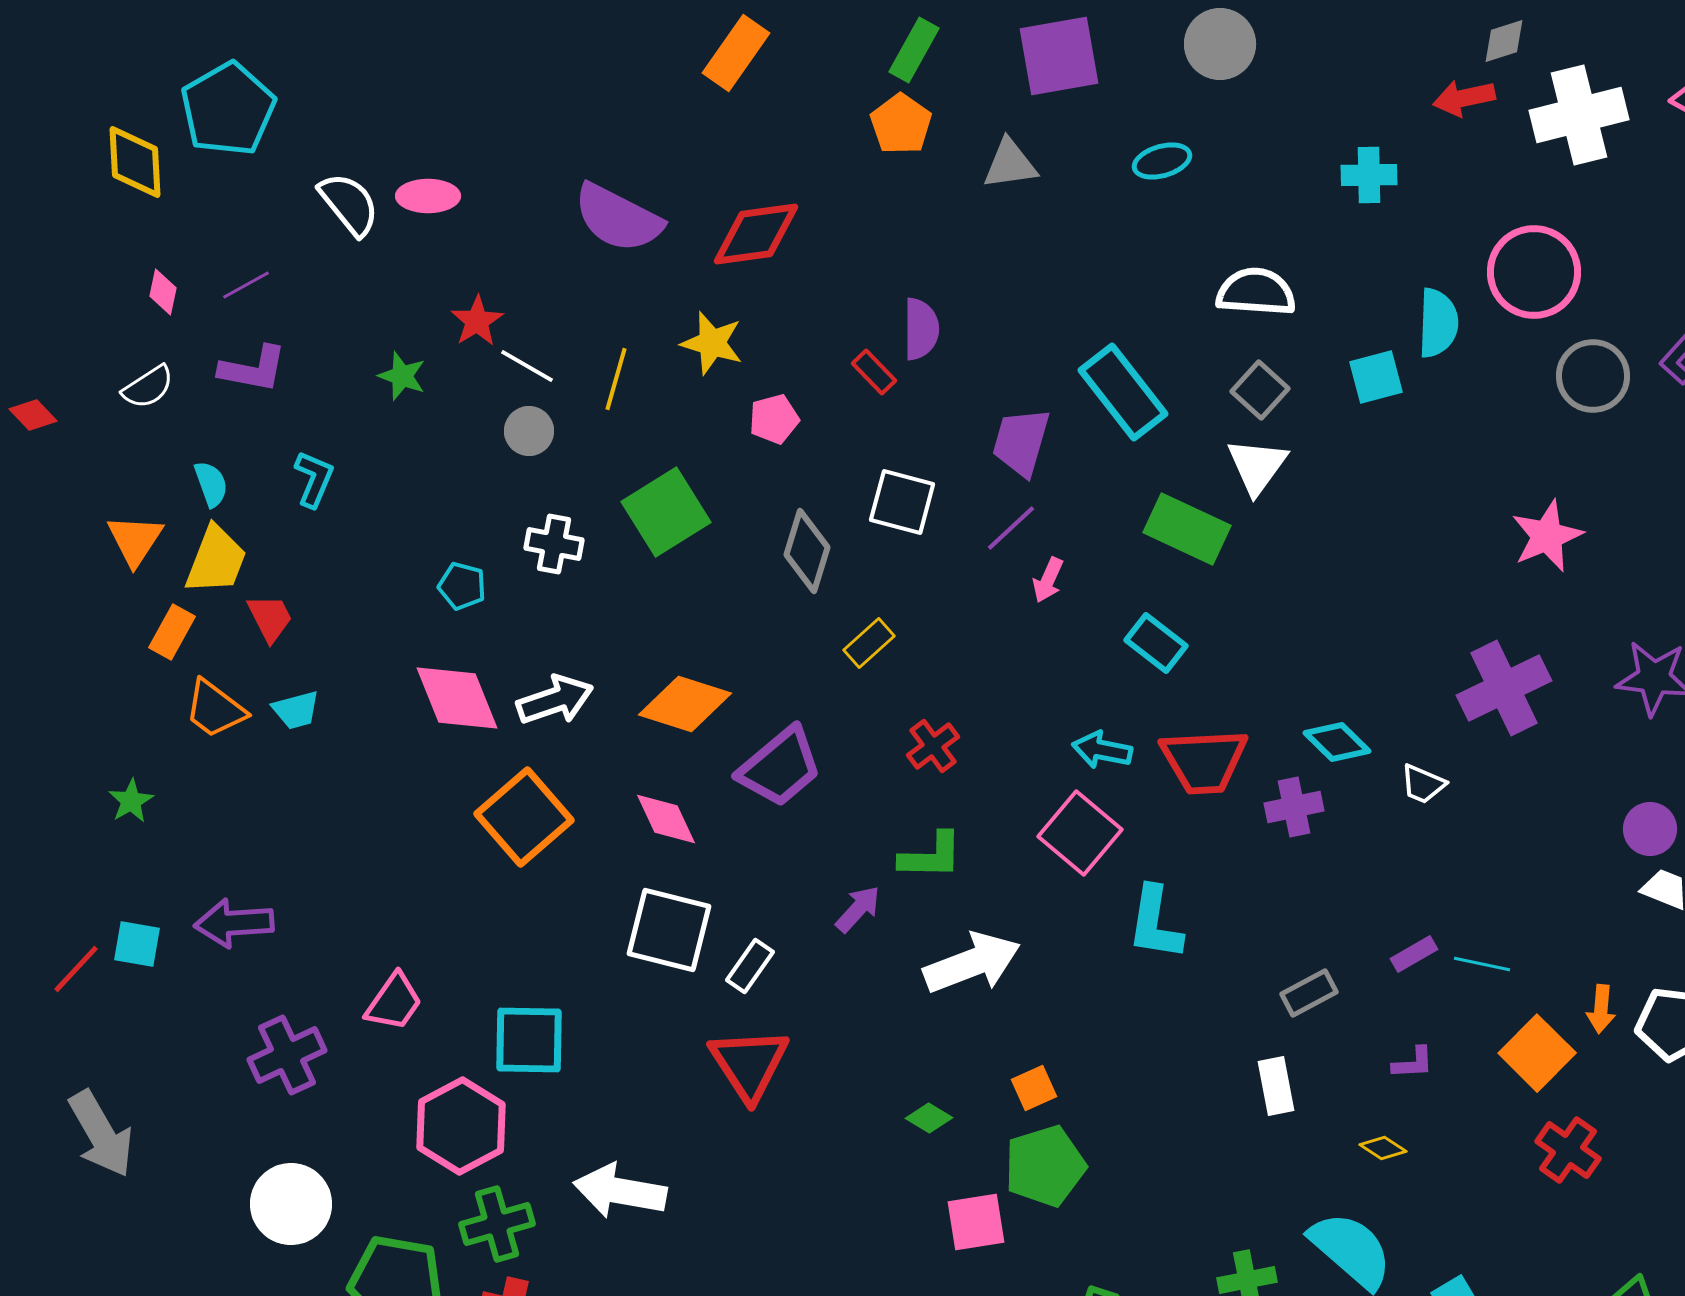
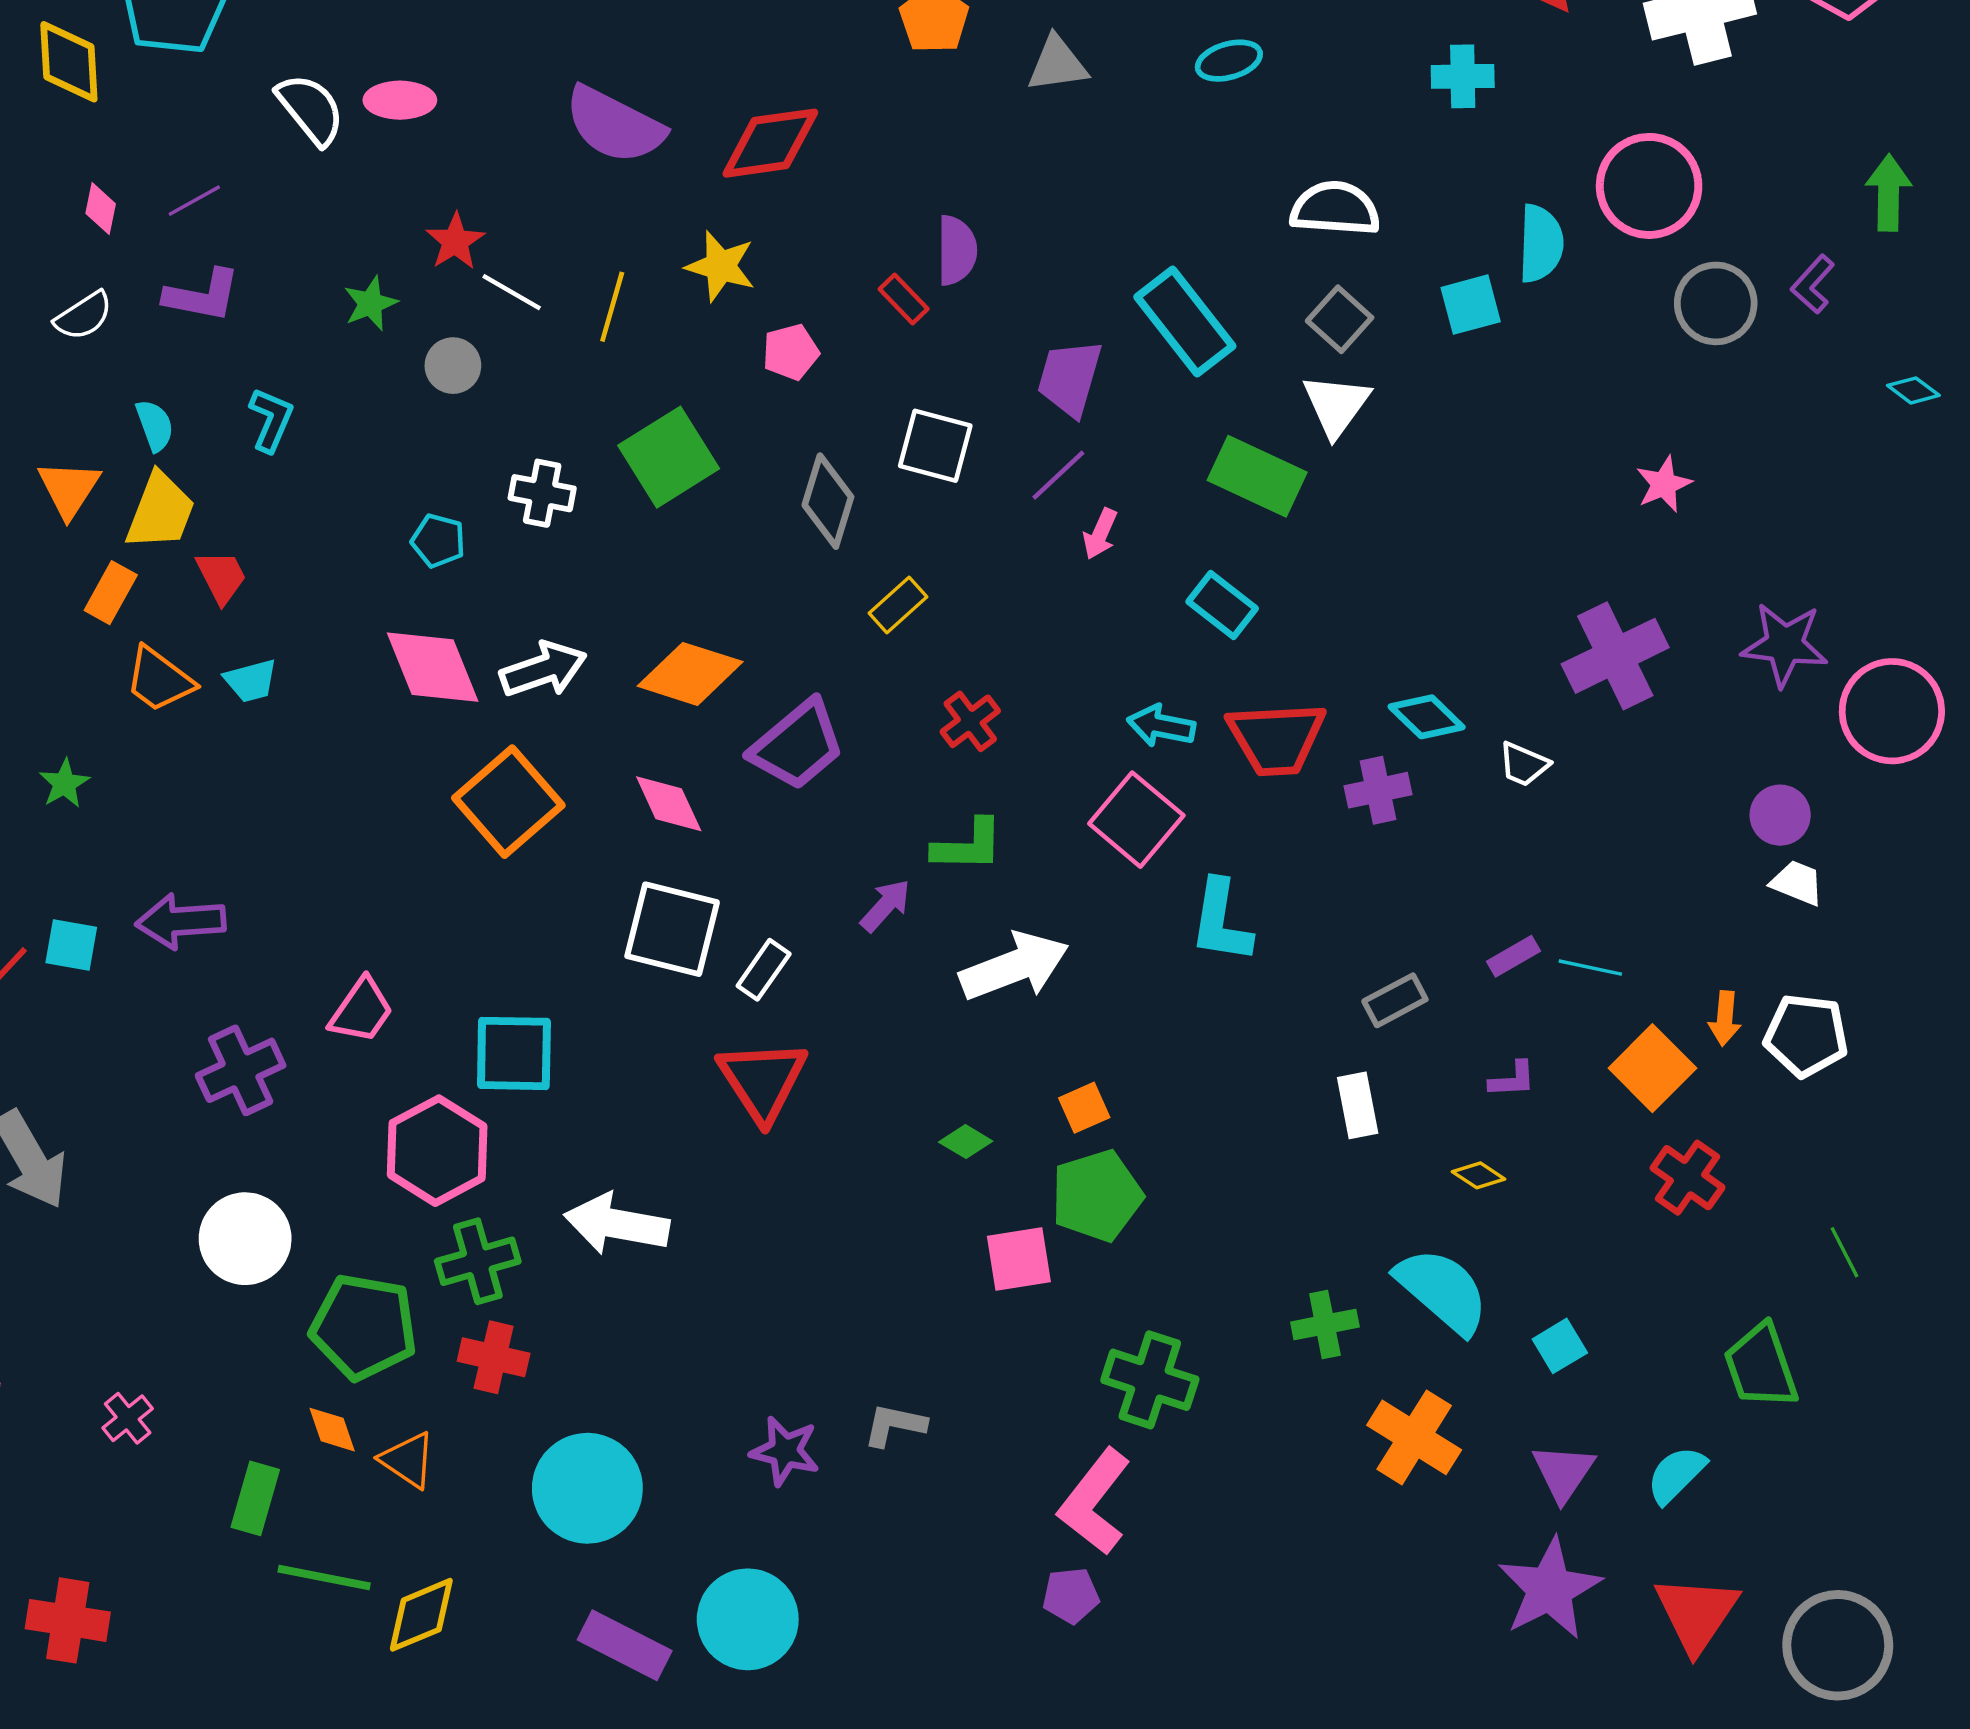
green star: (402, 376) -> (370, 303), turned 30
gray circle: (529, 431) -> (453, 366), moved
pink star: (1547, 536) -> (1664, 484), size x0.7

